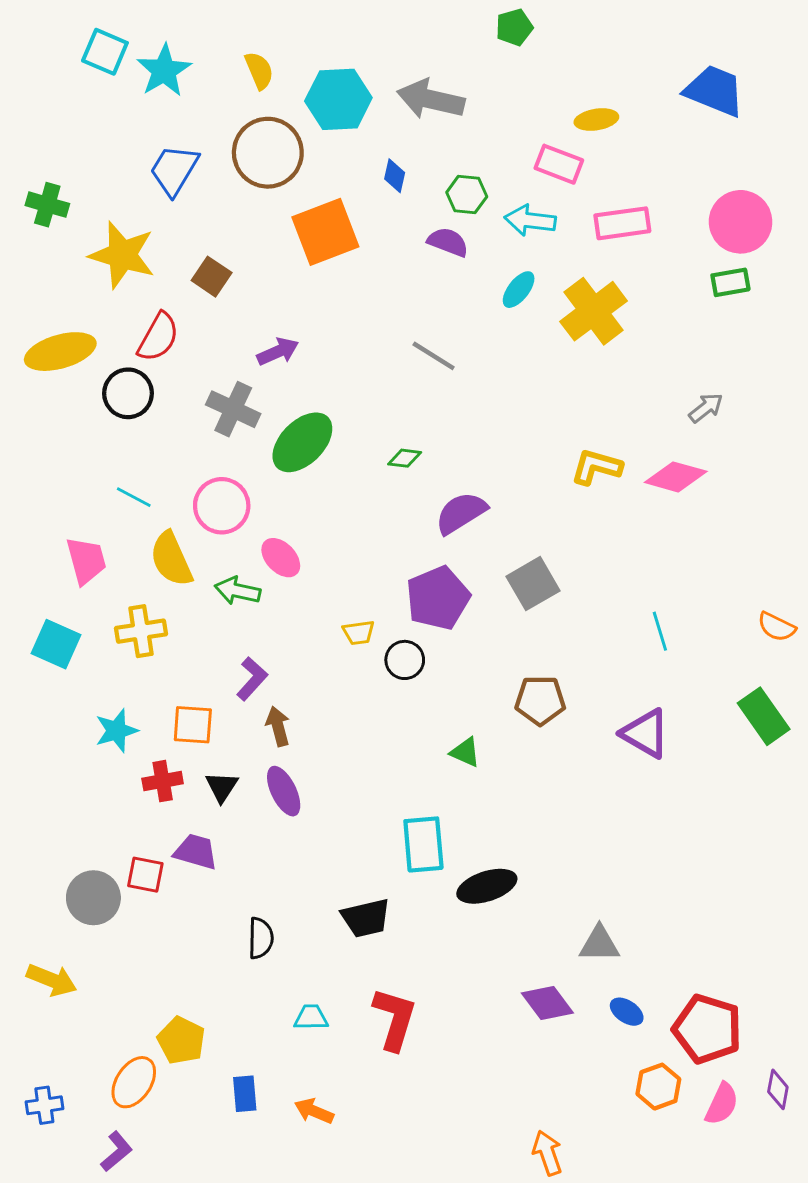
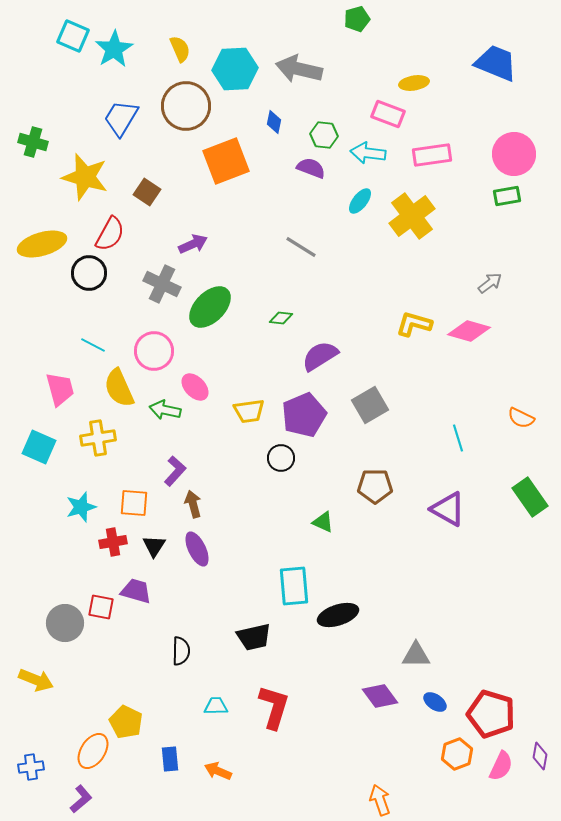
orange semicircle: (777, 627) -> (521, 418), moved
yellow trapezoid: (359, 633) -> (249, 411), moved, size x1.4

